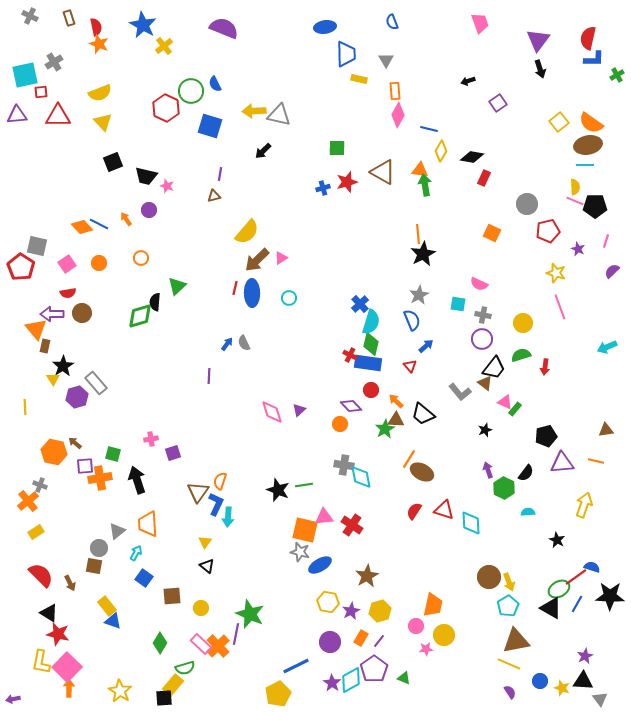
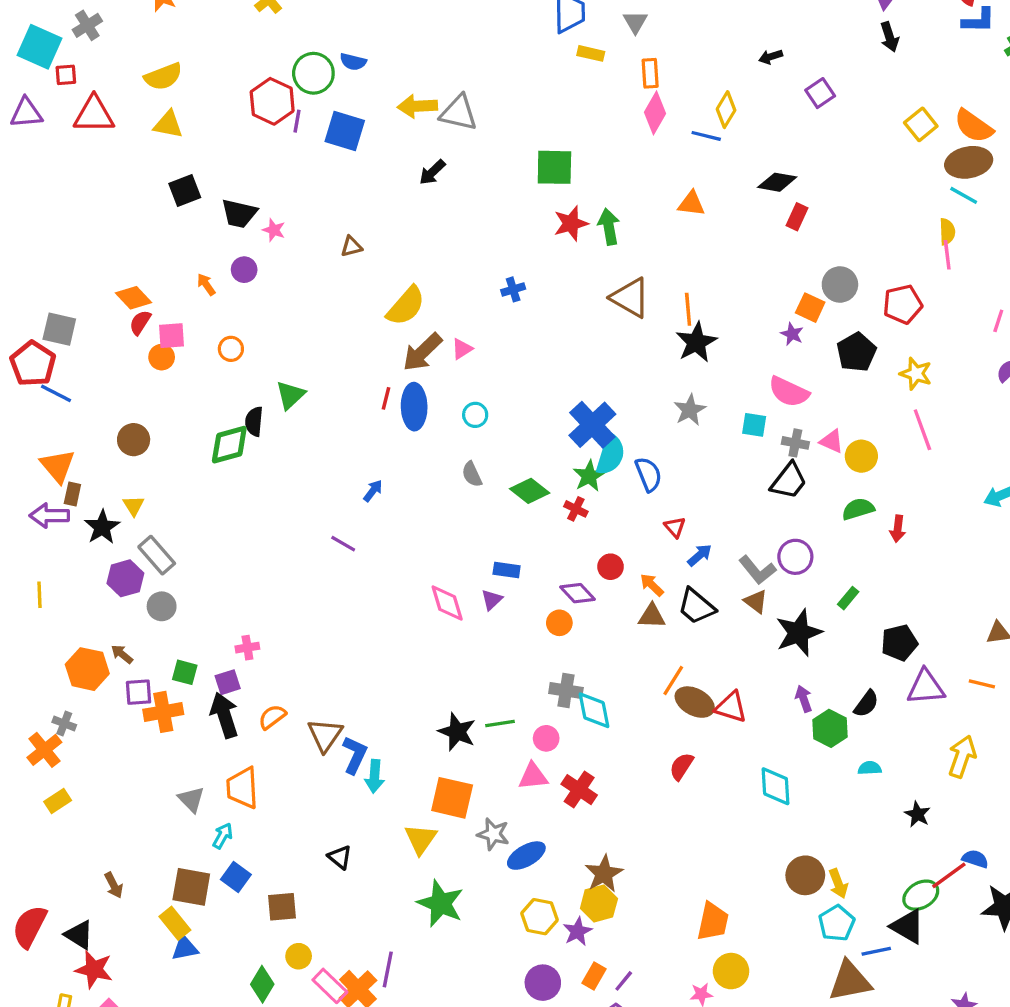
cyan square: (25, 75) -> (39, 47), turned 36
blue semicircle: (215, 84) -> (353, 62), turned -49
yellow triangle: (103, 122) -> (168, 124), turned -36
green square: (337, 148) -> (554, 167), size x1.4
yellow diamond: (441, 151) -> (726, 110), moved
cyan line: (585, 165) -> (964, 195), turned 30
brown triangle: (383, 172) -> (630, 298), moved
purple line: (220, 174) -> (297, 121), moved
green arrow: (425, 185) -> (609, 227), moved
blue cross: (323, 188) -> (513, 289), moved
pink line: (575, 201) -> (947, 255), turned 60
gray circle: (527, 204) -> (840, 284), moved
black pentagon: (595, 206) -> (856, 352), moved, turned -30
blue line: (99, 224) -> (56, 393), moved
purple star: (578, 249) -> (792, 334), moved
pink square: (67, 264) -> (172, 336), moved, turned 30
pink semicircle: (479, 284) -> (789, 392), size x1.4
red semicircle: (68, 293) -> (140, 322), moved, turned 133
blue cross: (360, 304) -> (592, 425), size x1.6
purple arrow: (52, 314) -> (49, 516), moved
blue semicircle: (412, 320) -> (648, 474), moved
purple circle: (482, 339) -> (795, 557), moved
gray semicircle: (244, 343) -> (472, 474), moved
green diamond: (371, 344) -> (530, 491), moved, turned -65
blue arrow: (426, 346) -> (700, 555), moved
blue rectangle: (368, 363) -> (507, 570), moved, size x0.6
black trapezoid: (494, 368) -> (789, 481), moved
purple line: (209, 376) -> (343, 544), turned -63
yellow triangle: (53, 379) -> (134, 506), moved
brown triangle: (485, 383) -> (756, 601), moved
pink triangle: (505, 402) -> (832, 441), moved
green star: (385, 429) -> (589, 476), moved
black star: (485, 430) -> (799, 633), size x2.0
purple square: (173, 453) -> (228, 682), moved
orange semicircle: (220, 481) -> (272, 717), moved, turned 36
red triangle: (444, 510) -> (731, 707), moved
orange square: (305, 530) -> (452, 798), moved
gray triangle: (117, 531) -> (191, 799), turned -36
yellow triangle: (205, 542) -> (421, 839), moved, size x1.5
gray circle: (99, 548) -> (162, 606), moved
brown square: (94, 566) -> (191, 887), moved, size x1.4
red semicircle: (41, 575) -> (30, 926), moved, turned -108
blue line: (577, 604) -> (876, 951), moved, turned 48
yellow circle: (201, 608) -> (299, 956), moved
yellow hexagon: (380, 611) -> (599, 903), moved
green star: (250, 614) -> (441, 903), moved
blue triangle: (113, 621) -> (185, 948), turned -30
pink circle: (416, 626) -> (546, 738), moved

